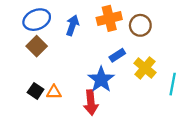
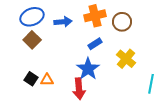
blue arrow: (72, 25) -> (63, 22), turned 66
blue rectangle: (117, 55) -> (95, 44), moved
cyan line: (173, 84) -> (151, 84), moved

